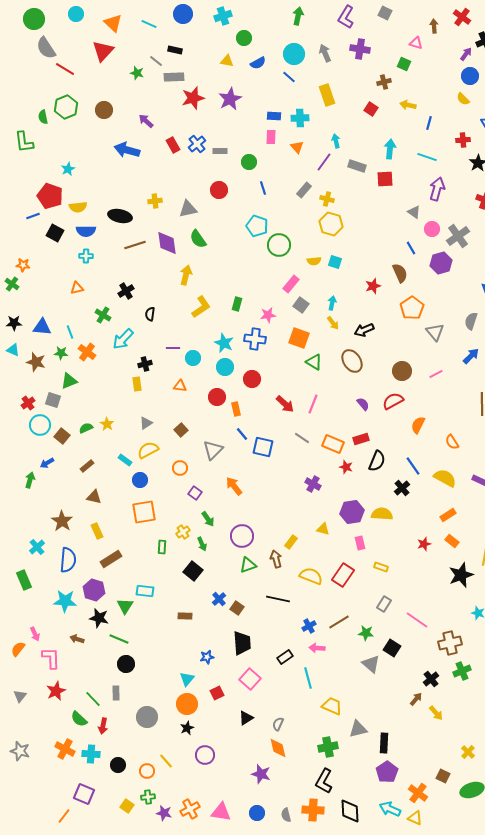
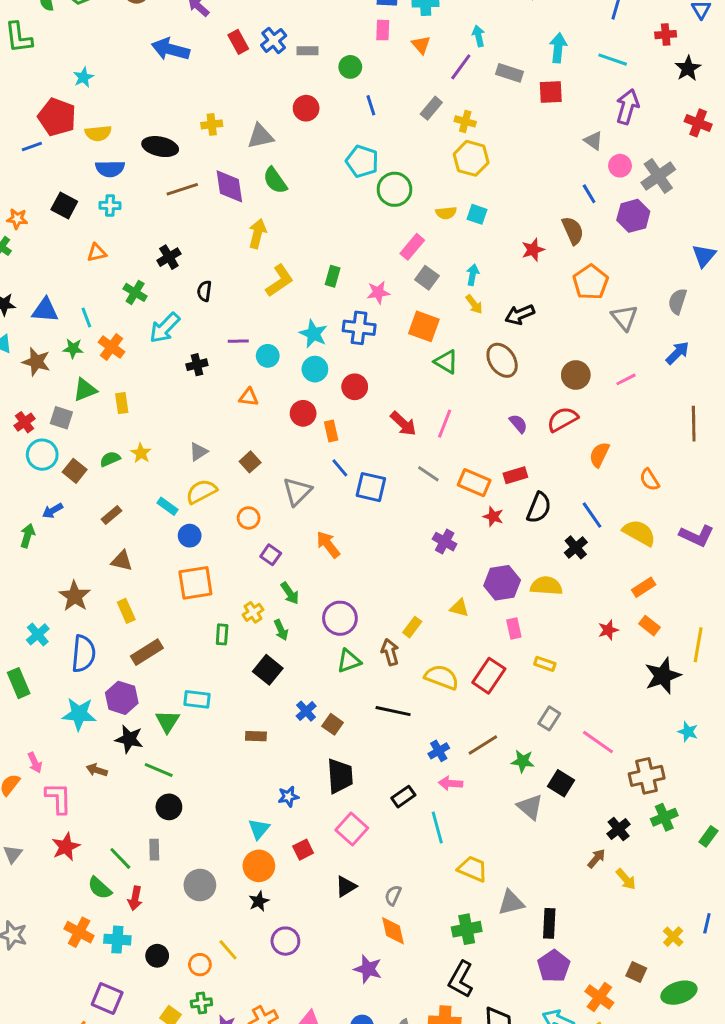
black square: (55, 233) -> (64, 205), moved
yellow rectangle: (137, 384) -> (122, 403), moved

